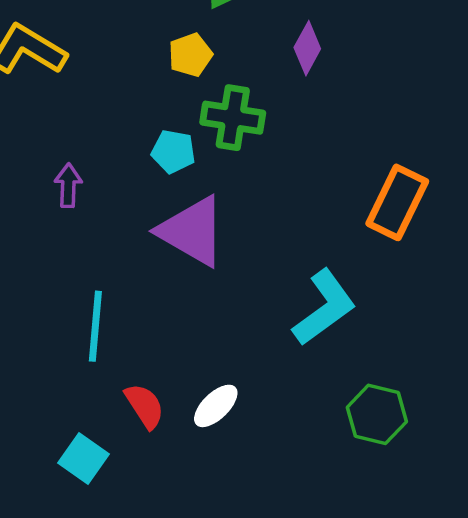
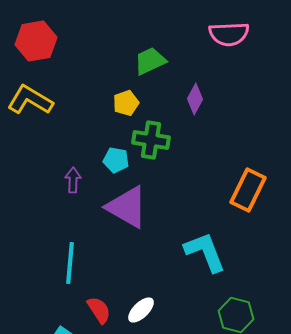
purple arrow: (68, 185) -> (73, 180), moved
cyan L-shape: (324, 308) -> (205, 252), turned -75

